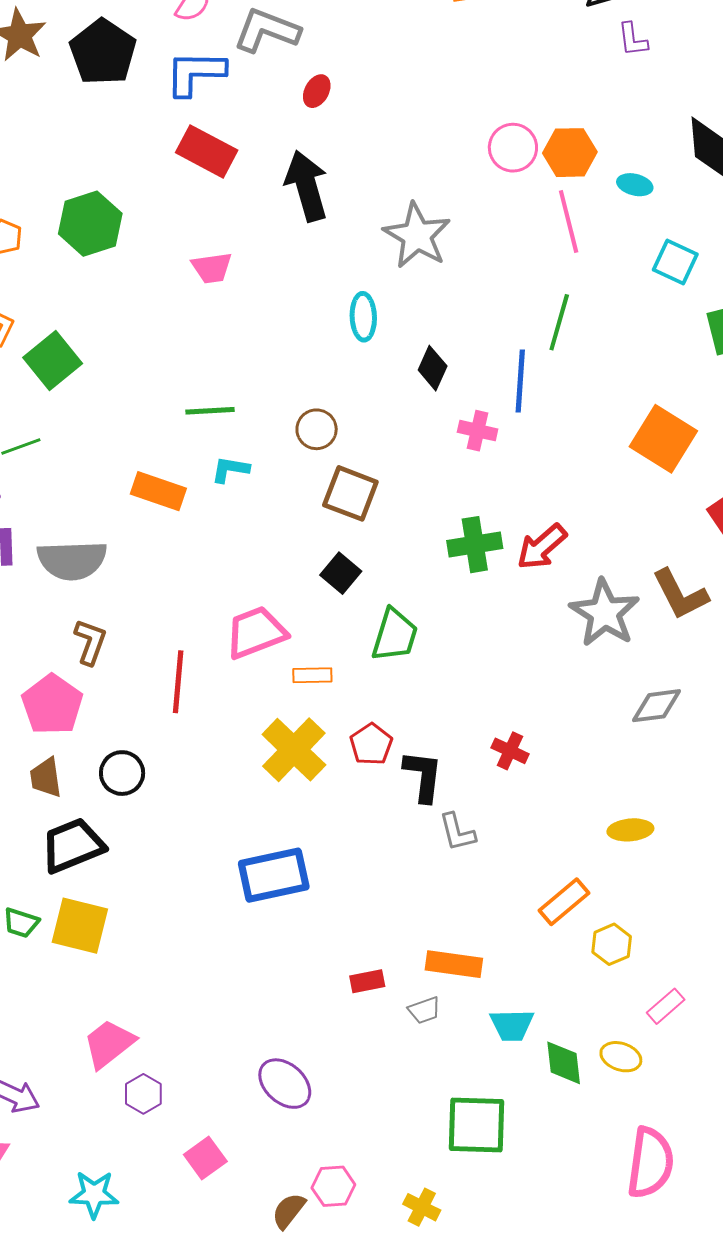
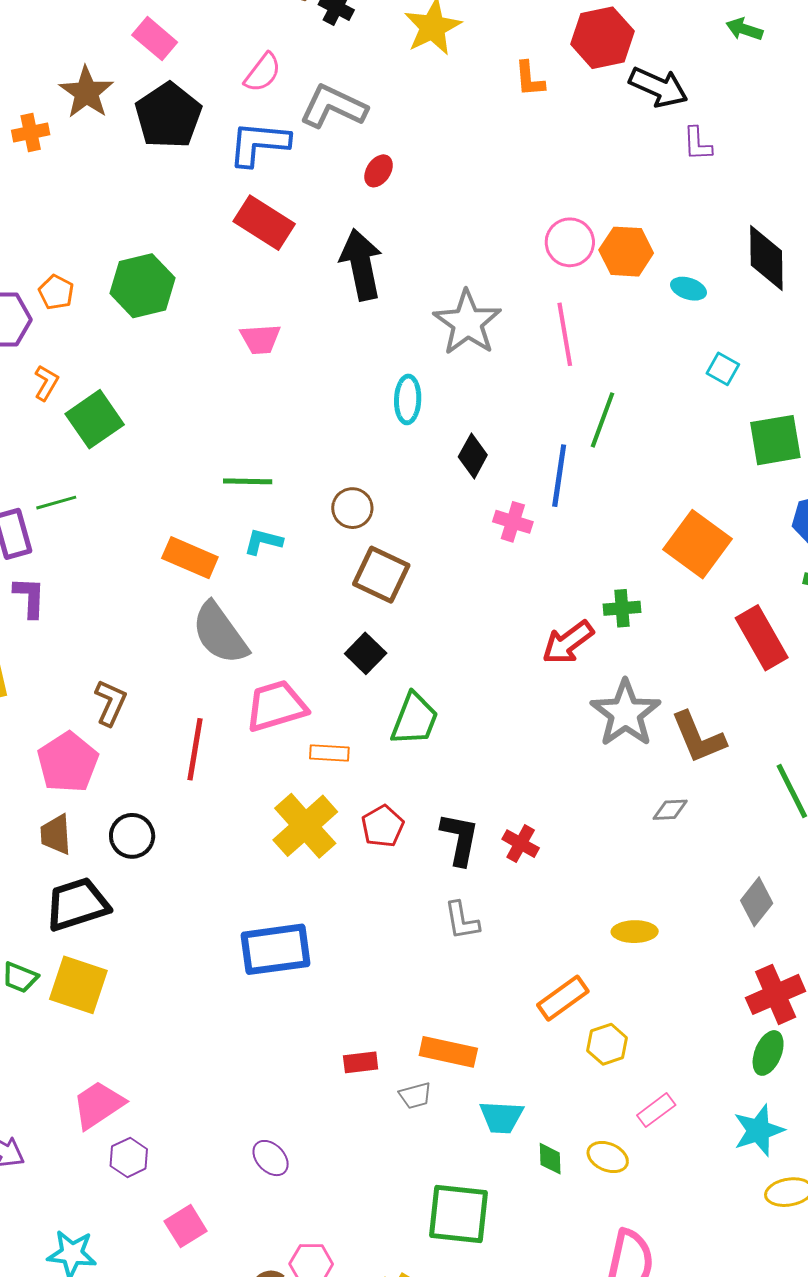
pink line: (569, 222) -> (565, 334), moved
cyan square: (675, 262) -> (723, 369), size x0.7
green cross: (475, 545) -> (622, 608), moved, size x0.7
gray semicircle: (72, 560) -> (220, 633), moved, turned 52
brown L-shape: (680, 594) -> (698, 737), moved
gray diamond: (657, 706) -> (670, 810), size x0.7
black L-shape: (423, 776) -> (460, 839), moved
green diamond: (564, 1063) -> (550, 1159), size x0.7
purple ellipse: (285, 1084) -> (271, 1158), size x0.7

